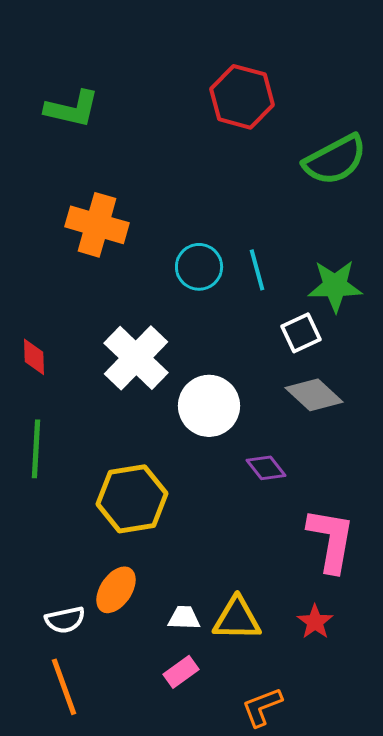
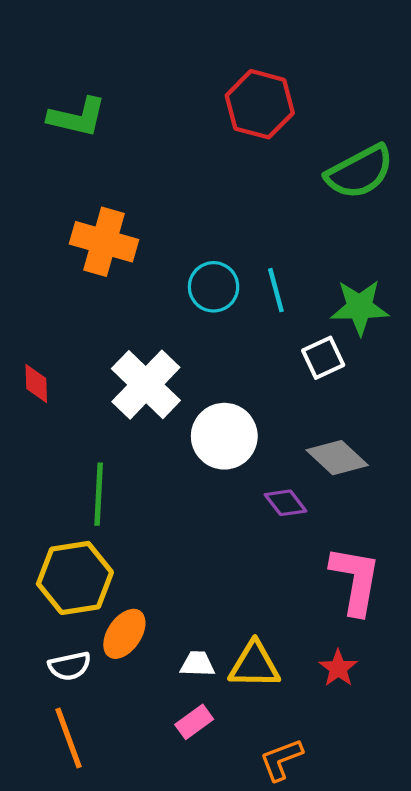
gray diamond: (314, 395) -> (337, 458), moved
green line: (36, 449) -> (99, 494), moved
yellow hexagon: (132, 499) -> (75, 578), moved

